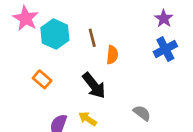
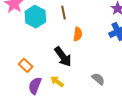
brown line: (92, 38) -> (63, 13), moved
orange rectangle: (42, 79) -> (26, 65), moved

